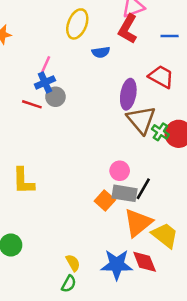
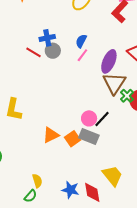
blue semicircle: (101, 52) -> (81, 41), moved, turned 112
pink line: (46, 64) -> (82, 55), moved
black line: (143, 189) -> (102, 119), moved
orange triangle: (138, 223) -> (51, 135), moved, size x0.7
blue star: (117, 265) -> (70, 190), size x0.7

